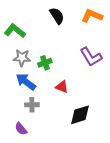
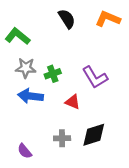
purple L-shape: (91, 57) -> (95, 77), moved
blue arrow: (26, 82) -> (30, 96), turned -30
gray cross: (32, 105) -> (62, 138), moved

